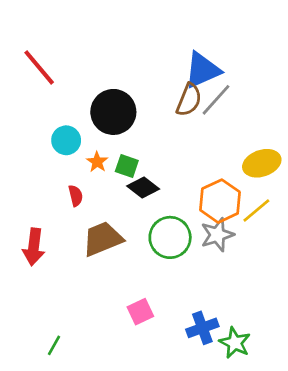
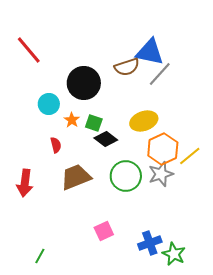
blue triangle: (202, 70) -> (150, 52), turned 36
brown semicircle: (189, 100) -> (127, 67), moved, turned 50
yellow ellipse: (262, 163) -> (144, 121), moved

